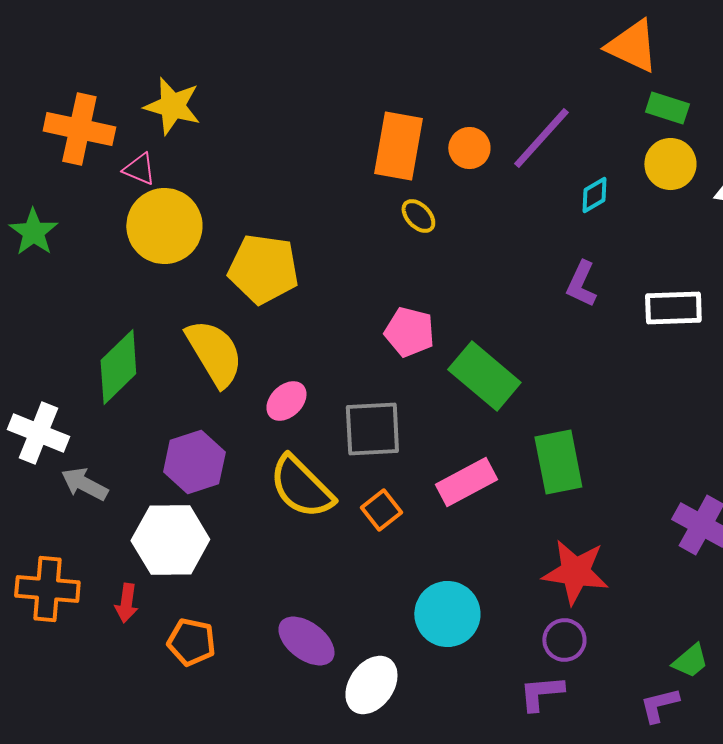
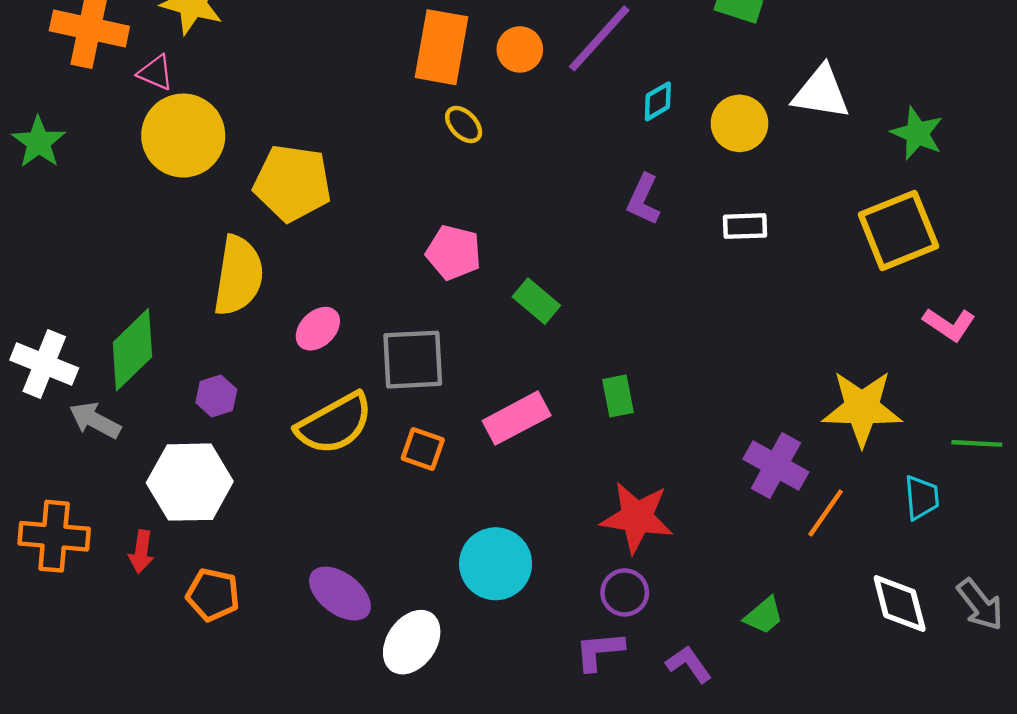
yellow circle: (670, 164) -> (739, 123), moved
white rectangle: (673, 308) -> (745, 226), size x0.7
yellow semicircle: (214, 353) -> (238, 276), turned 40
green diamond: (118, 367) -> (132, 350), moved
green rectangle: (484, 376) -> (536, 301), size x0.6
purple hexagon: (194, 462) -> (216, 396), size x0.6
green rectangle: (558, 462) -> (618, 396), size x0.6
yellow semicircle: (301, 487) -> (334, 424), turned -74
orange square: (381, 510) -> (423, 449), turned -33
purple L-shape: (659, 705) -> (689, 664), moved, turned 69

